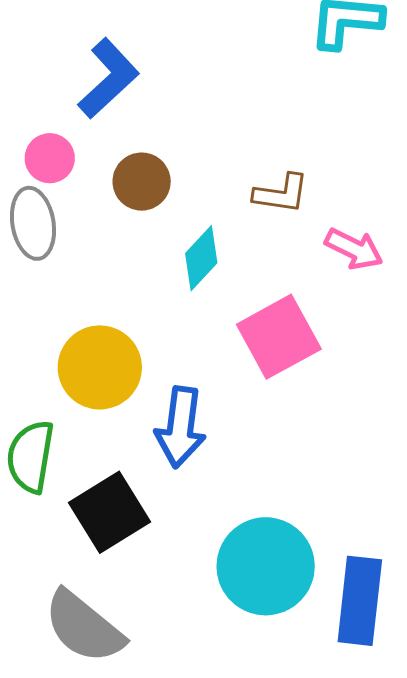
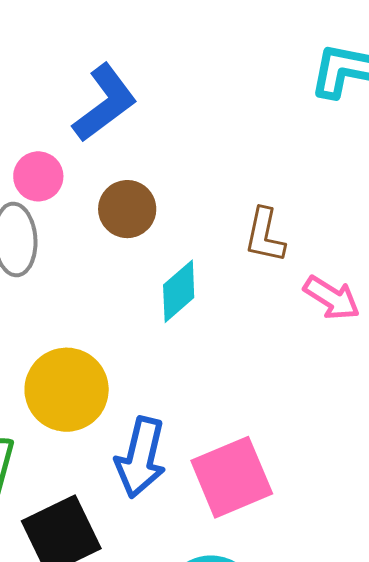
brown L-shape: (281, 194) -> (265, 235), turned 88
pink square: (279, 337) -> (232, 477), moved

